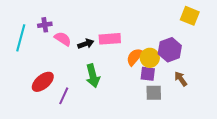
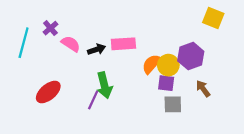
purple cross: (45, 25) -> (50, 28), turned -32
purple line: (64, 96) -> (93, 100), moved

